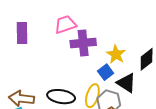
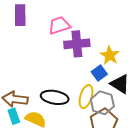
purple rectangle: (22, 33) -> (20, 15), moved

